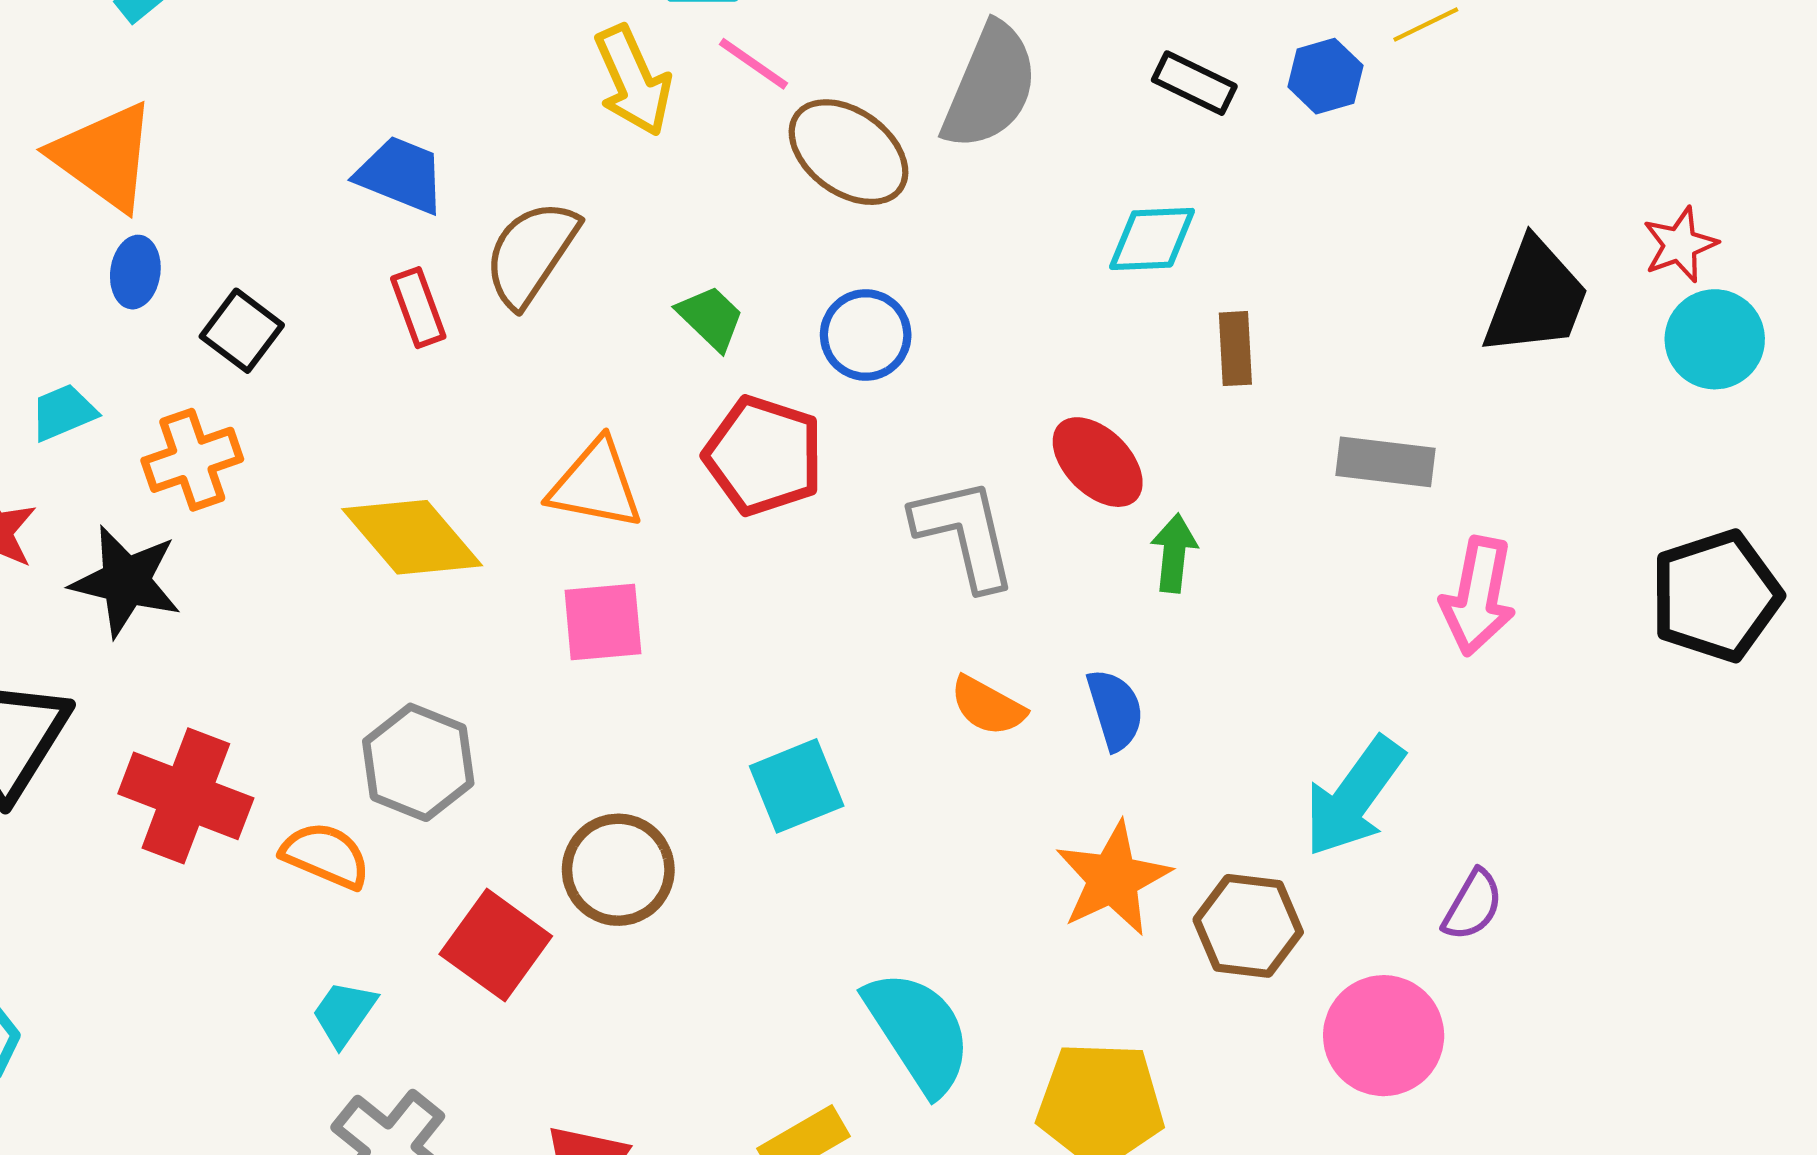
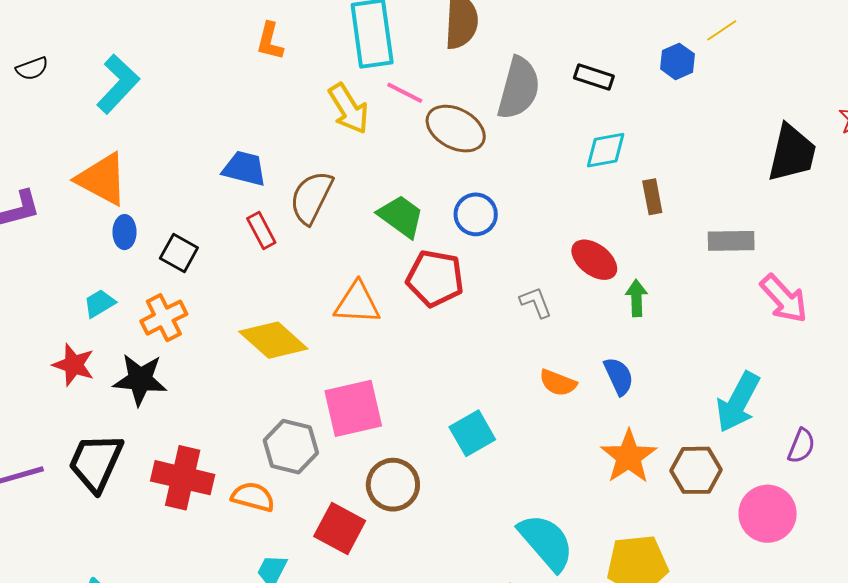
black rectangle: (1194, 83) -> (594, 77), moved
green trapezoid: (711, 318) -> (401, 216), size x1.4
gray L-shape: (965, 534) -> (536, 302), size x0.6
pink arrow: (1478, 596) -> (784, 299), turned -46
pink square: (603, 622) -> (353, 408), moved, size x1.4

